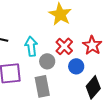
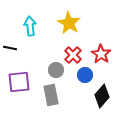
cyan arrow: (31, 46) -> (30, 26), moved

